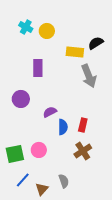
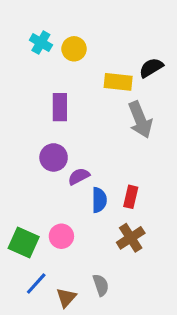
purple circle: (21, 99) -> (54, 157), moved
green square: (15, 154) -> (24, 243), turned 36

